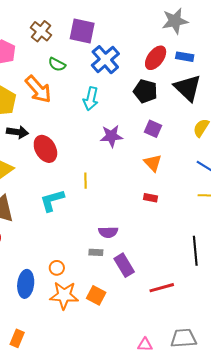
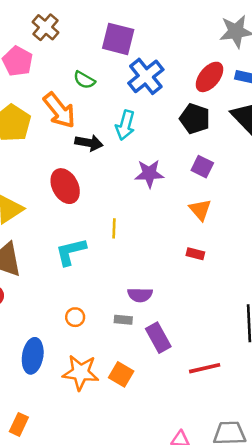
brown cross: (41, 31) -> (45, 27), moved
black arrow: (17, 132) -> (89, 143), moved
orange circle: (57, 268) -> (75, 317), moved

